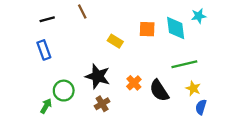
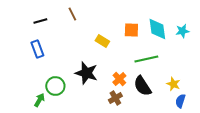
cyan star: (199, 16) -> (182, 31), moved
green line: (184, 64) -> (146, 59), moved
brown cross: (102, 104) -> (115, 98), moved

